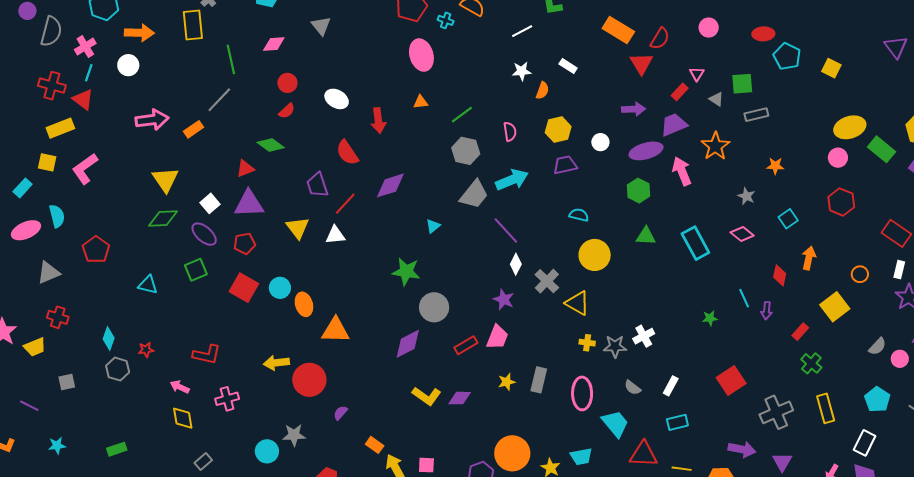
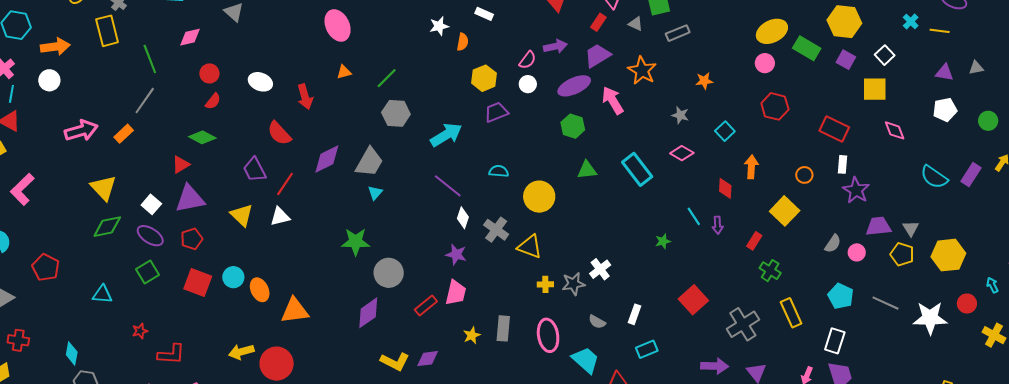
pink semicircle: (510, 132) -> (528, 60), moved, turned 54
gray trapezoid: (474, 195) -> (369, 162), moved
cyan semicircle: (579, 215) -> (499, 171), moved
red star: (146, 350) -> (140, 331), moved

